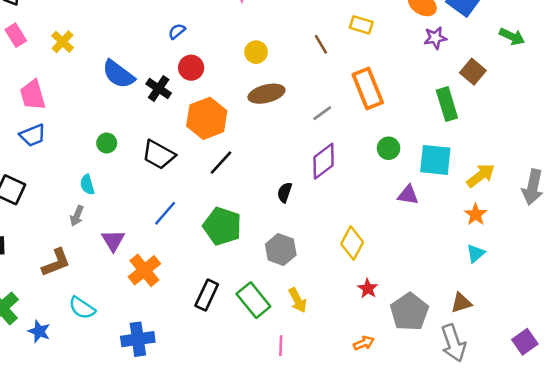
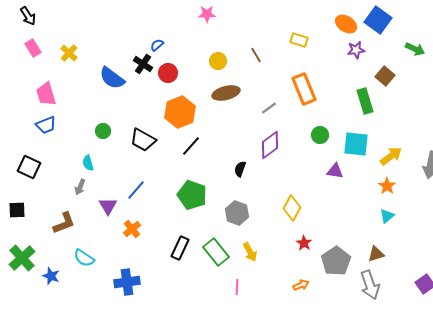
brown line: (321, 44) -> (256, 55), moved
black cross: (159, 88) -> (143, 64), moved
blue line: (165, 213) -> (136, 190), moved
orange cross: (144, 270) -> (132, 229), size x0.7

